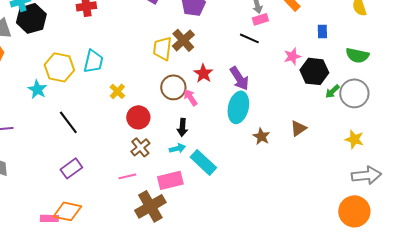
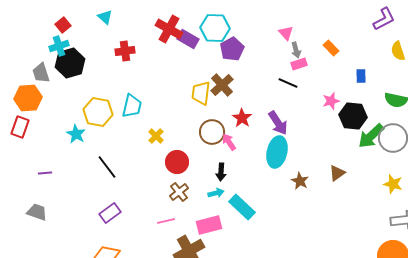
green arrow: (332, 91) -> (371, 136), size x1.8

